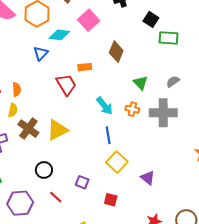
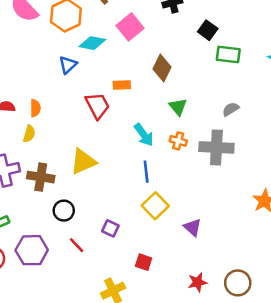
green triangle: (141, 83) -> (178, 107), moved
brown cross: (28, 129) -> (41, 177), moved, turned -30
red square: (111, 200) -> (144, 262), moved

